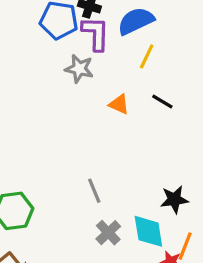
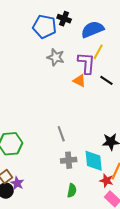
purple L-shape: (96, 33) -> (86, 63), moved
gray cross: (108, 233) -> (69, 160), turned 35

